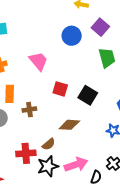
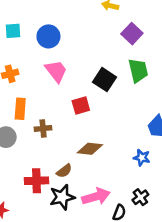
blue circle: (72, 36) -> (48, 36), moved
red square: (60, 89) -> (81, 105), turned -35
black square: (88, 95) -> (104, 80), moved

